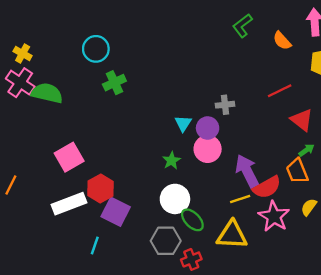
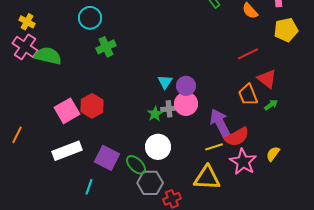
gray cross: (225, 105) -> (169, 109), moved
orange trapezoid: (297, 171) -> (248, 95), moved
red hexagon: (101, 188) -> (92, 106), moved
green ellipse: (192, 220) -> (136, 165), moved

